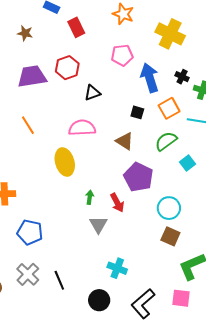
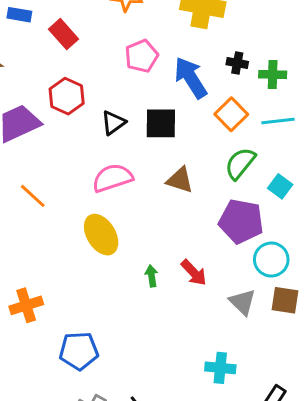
black square: (137, 112) -> (161, 123), moved, size x1.6
purple pentagon: (138, 177) -> (241, 221), moved
gray triangle: (98, 225) -> (242, 302), moved

